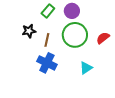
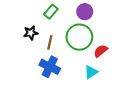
purple circle: (72, 11) -> (85, 12), moved
red semicircle: (103, 38) -> (101, 51), moved

